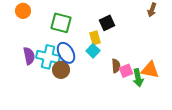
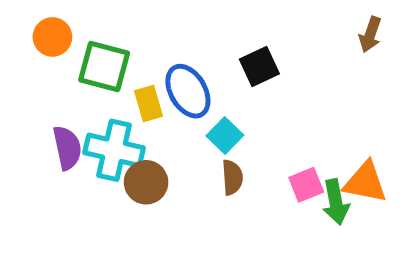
green square: (61, 23) -> (104, 67), moved
yellow rectangle: (95, 38) -> (149, 103), moved
blue ellipse: (66, 53) -> (188, 91), moved
brown semicircle: (116, 66) -> (232, 177), moved

